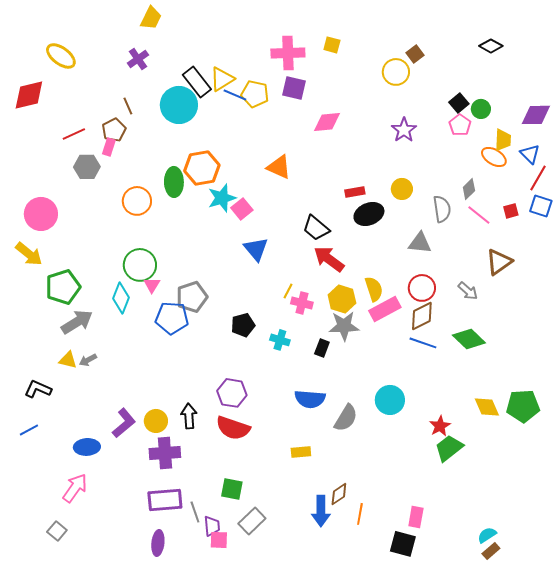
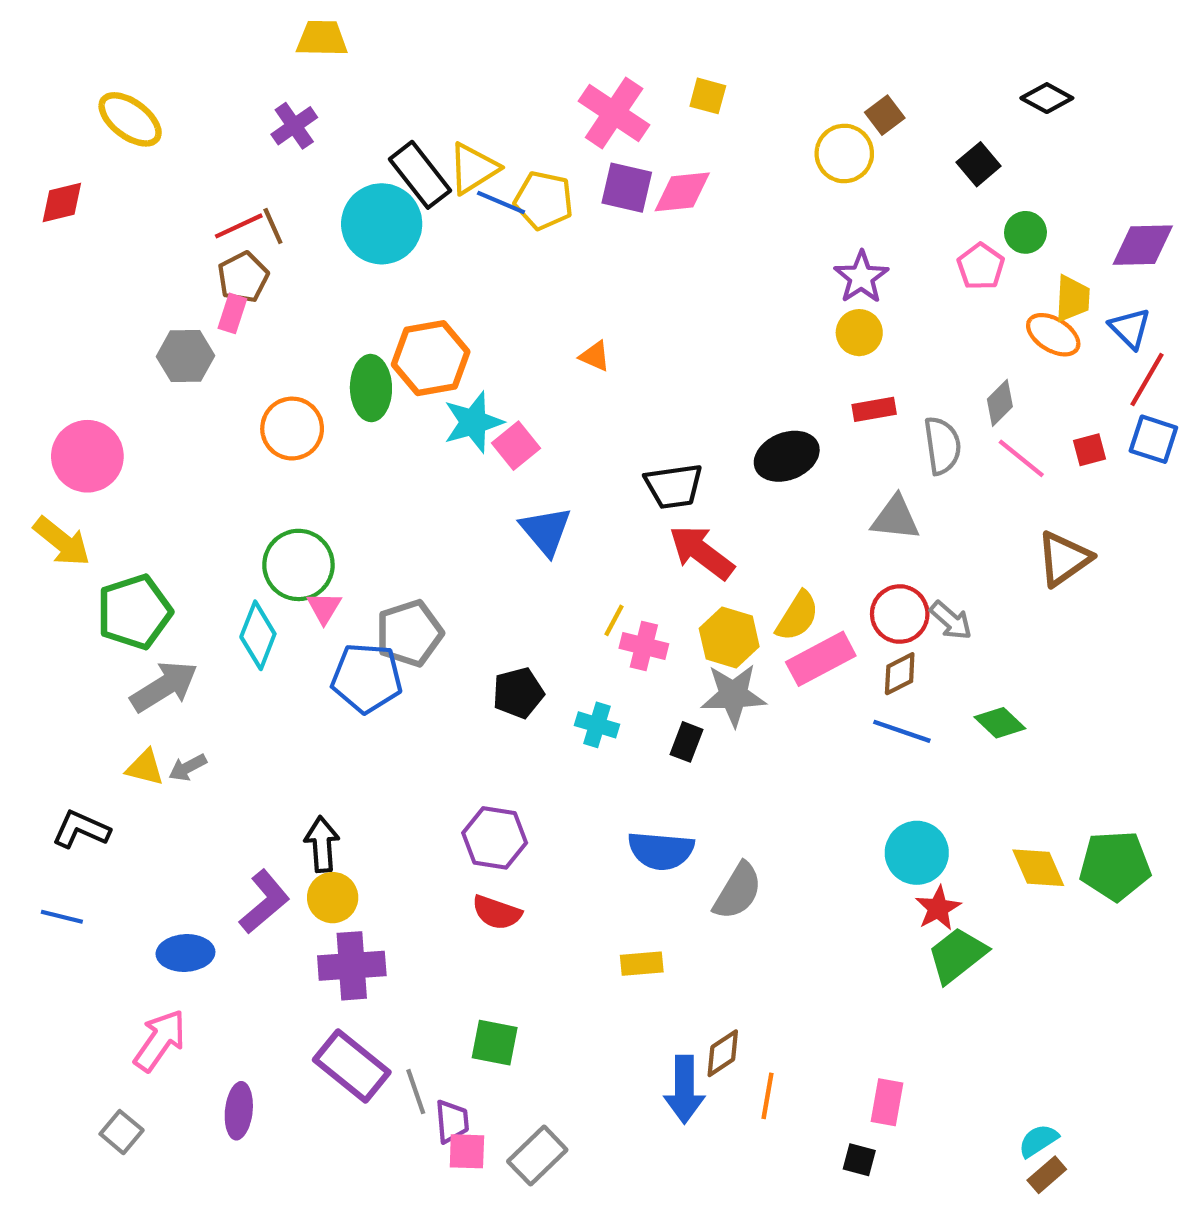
yellow trapezoid: (151, 18) -> (322, 38), turned -115
pink cross: (288, 53) -> (614, 113), turned 36
red diamond: (29, 95) -> (62, 203), size x0.7
black square: (459, 103) -> (979, 164), moved
pink diamond: (327, 122) -> (682, 192), moved
red line: (74, 134) -> (239, 226), moved
orange triangle: (279, 167) -> (595, 356), size x0.6
yellow circle: (402, 189) -> (859, 333), moved
red rectangle: (355, 192) -> (874, 409), moved
black trapezoid: (316, 228) -> (674, 486), turned -48
yellow semicircle: (374, 289) -> (797, 616), turned 50
gray arrow: (468, 291) -> (951, 620), moved
brown diamond: (422, 316) -> (900, 674), size x0.7
green diamond: (469, 339) -> (1000, 723), size x0.7
cyan circle: (390, 400) -> (917, 853), moved
black arrow: (189, 416) -> (322, 844), moved
red semicircle: (233, 428) -> (497, 912), size x0.7
blue line: (29, 430) -> (62, 917), turned 42
purple rectangle: (165, 500) -> (352, 1066), turned 44
gray rectangle: (252, 521) -> (537, 1156), moved
purple ellipse: (158, 543) -> (239, 1111), moved
black square: (403, 544) -> (859, 1160), size x0.6

